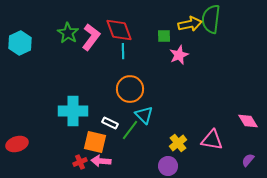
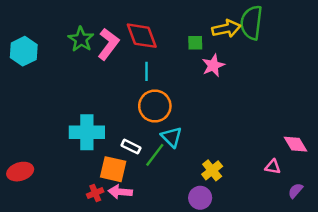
cyan line: (123, 51) -> (146, 71), moved
pink triangle: (212, 140) -> (273, 167), moved, size x0.6

